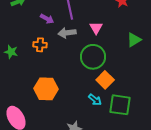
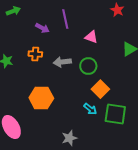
pink triangle: (96, 28) -> (91, 37), turned -40
gray arrow: (67, 33) -> (62, 62), moved
green circle: (93, 57) -> (88, 66), size x0.7

